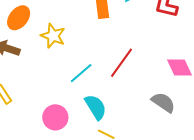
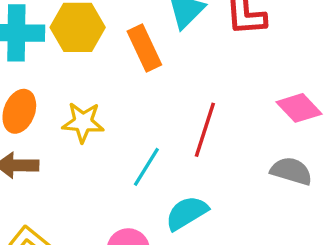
cyan semicircle: (96, 107) -> (187, 213), turned -72

